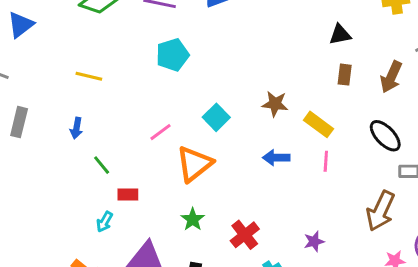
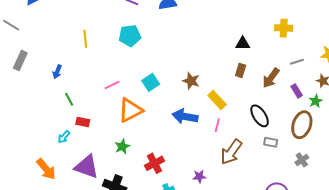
yellow line: (89, 76) -> (85, 39), moved, turned 60
blue arrow: (276, 158) -> (185, 116), size x1.4
brown arrow: (381, 211) -> (231, 152), moved

